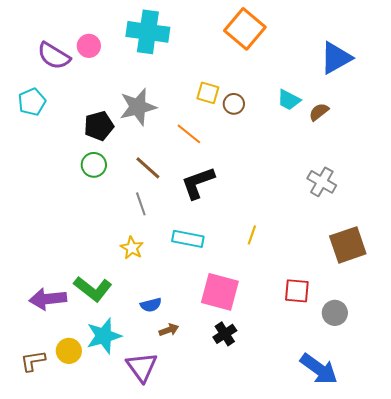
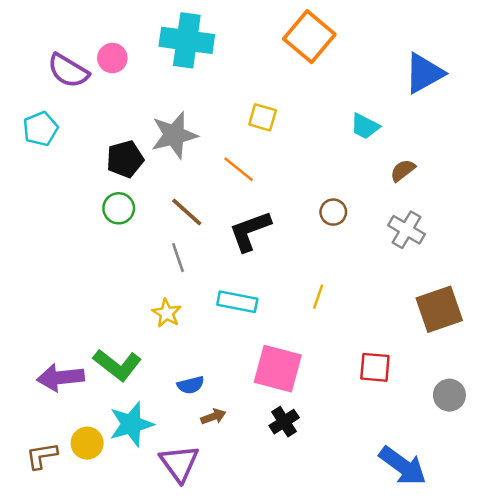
brown circle: (234, 104) -> (333, 212), moved
brown semicircle: (319, 112) -> (403, 170), moved
gray circle: (335, 313) -> (449, 395), moved

